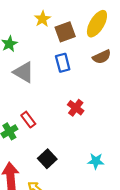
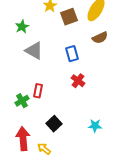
blue rectangle: (63, 63) -> (72, 54), moved
red rectangle: (28, 120) -> (38, 91), turned 48

